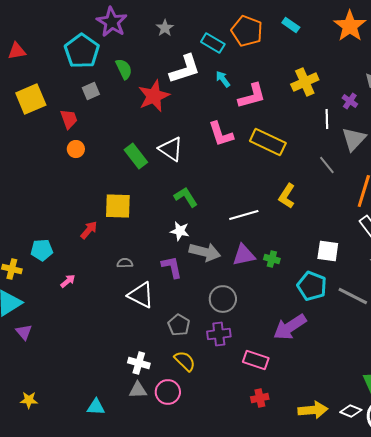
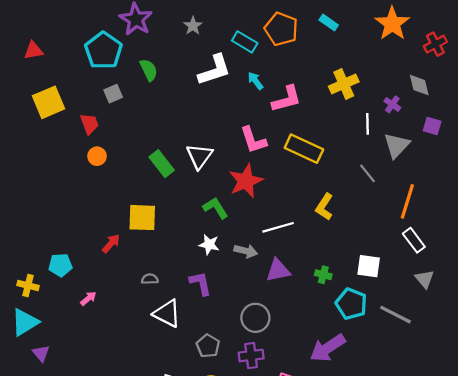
red star: (154, 96) -> (246, 181), moved
white triangle: (171, 149) -> (199, 156), turned 32
gray arrow: (205, 252) -> (246, 251), moved, size x0.7
green cross: (272, 259) -> (323, 275), moved

